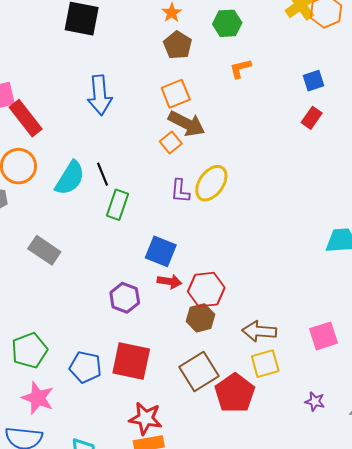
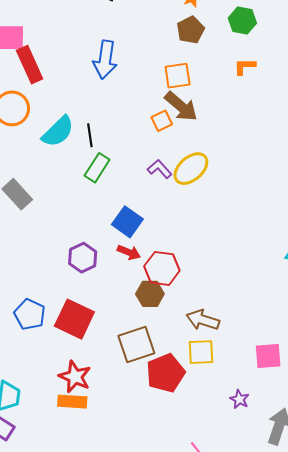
purple L-shape: (180, 191) -> (160, 169), turned 120
pink square: (323, 336) -> (268, 356), moved

